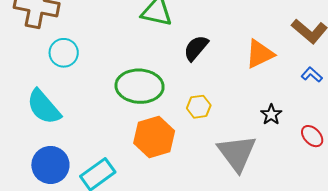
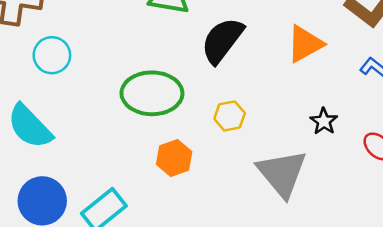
black semicircle: (196, 48) -> (222, 40), size x1.4
orange hexagon: (154, 137) -> (174, 158), size x0.7

